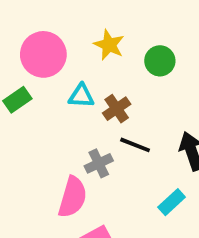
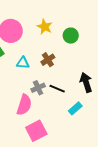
cyan triangle: (81, 96) -> (23, 63), moved
black line: (135, 145) -> (57, 89), moved

